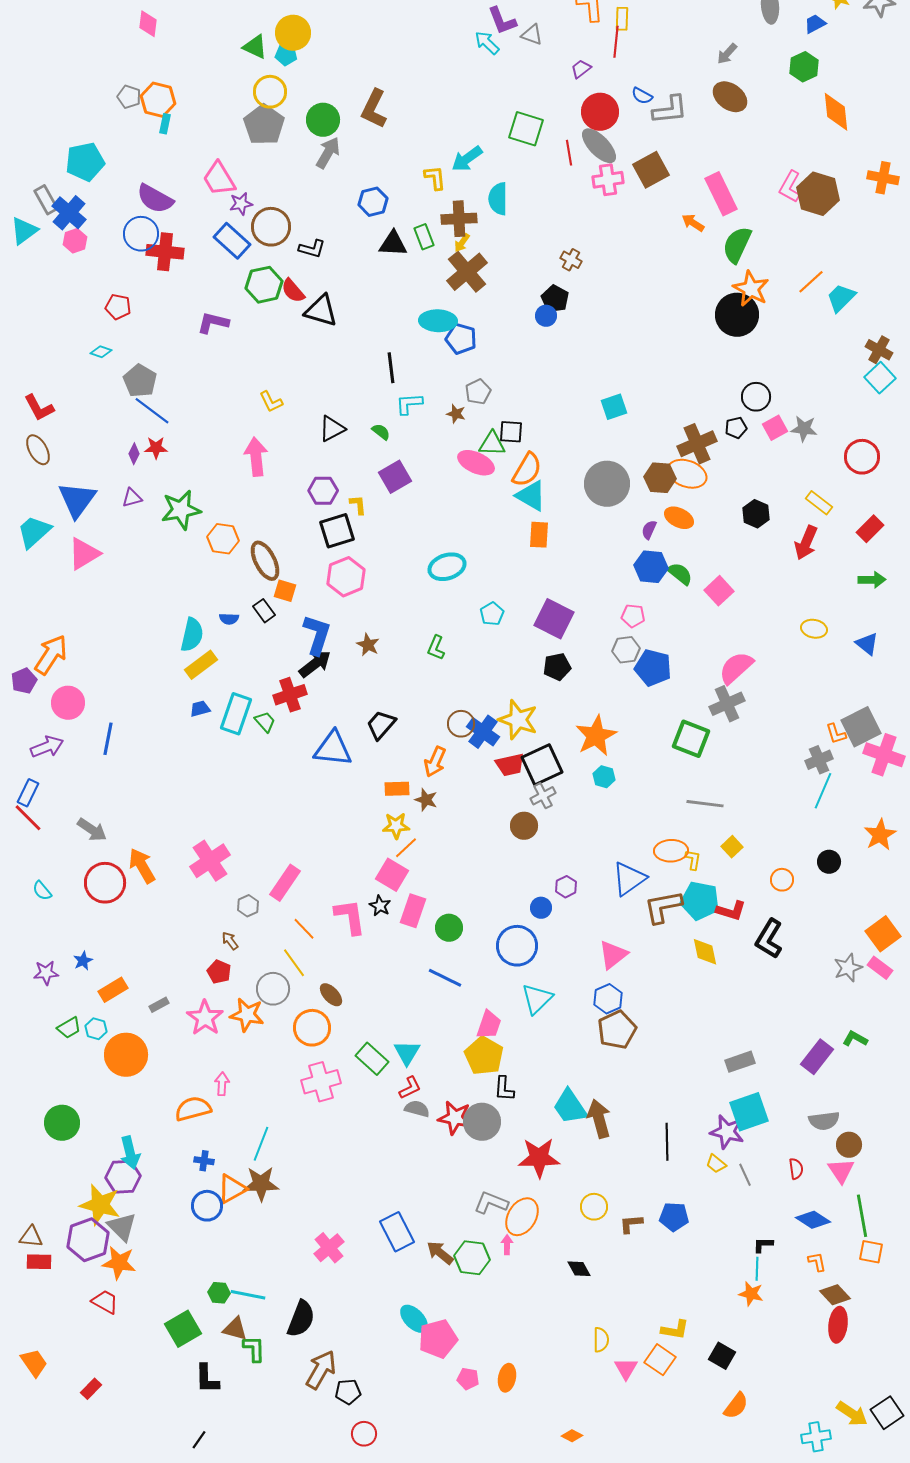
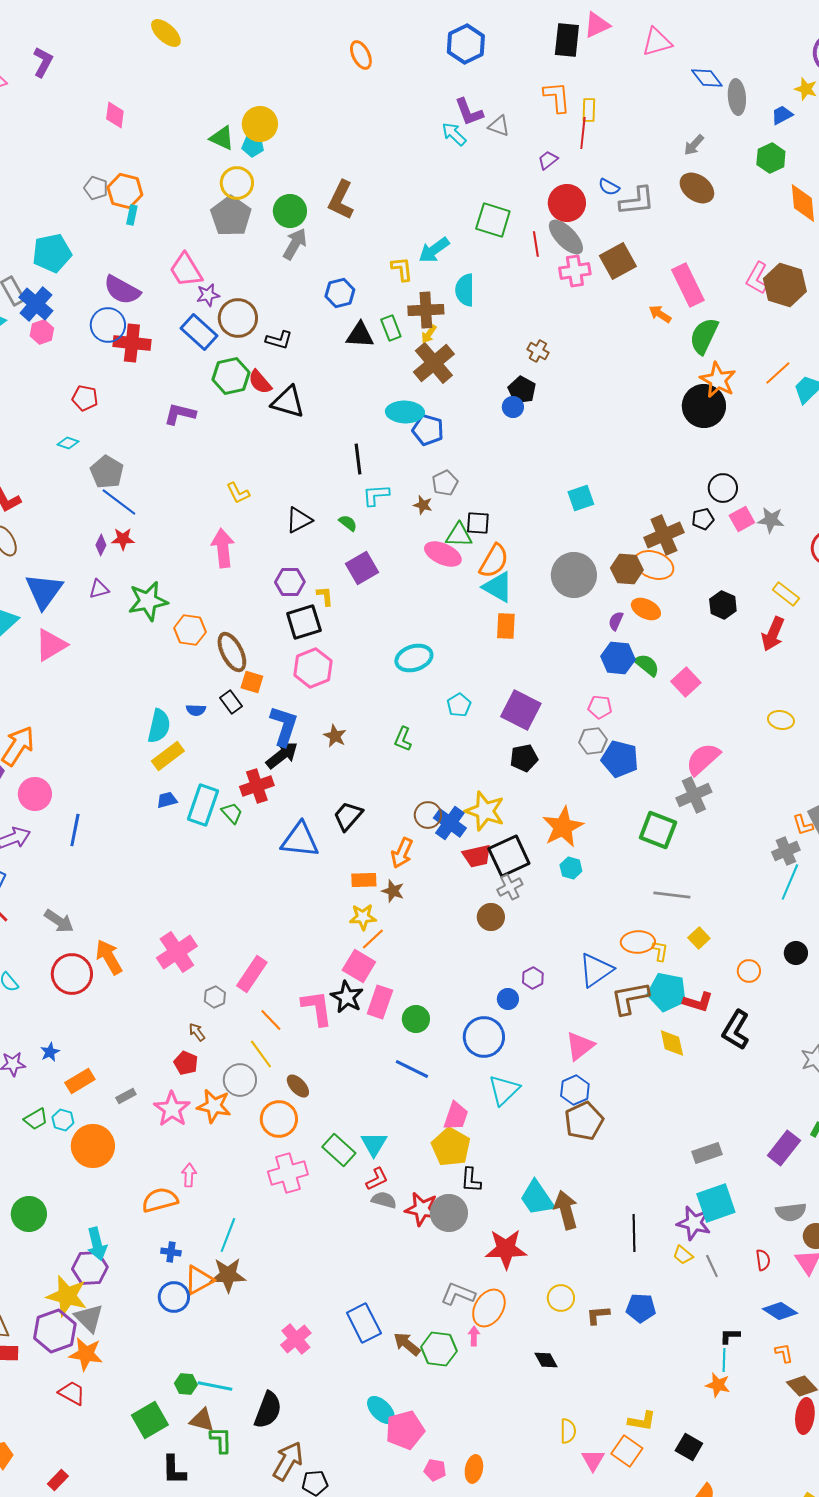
black star: (380, 906) -> (347, 997), size x1.5

